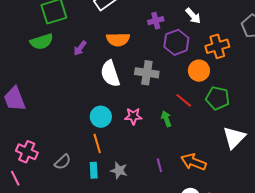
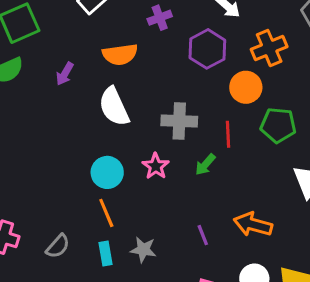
purple cross: (156, 21) -> (160, 18), moved
gray cross: (147, 73) -> (179, 121), moved
red line: (184, 100) -> (228, 134), turned 54
pink star: (133, 116) -> (156, 166), turned -30
green arrow: (166, 119) -> (205, 165), turned -112

